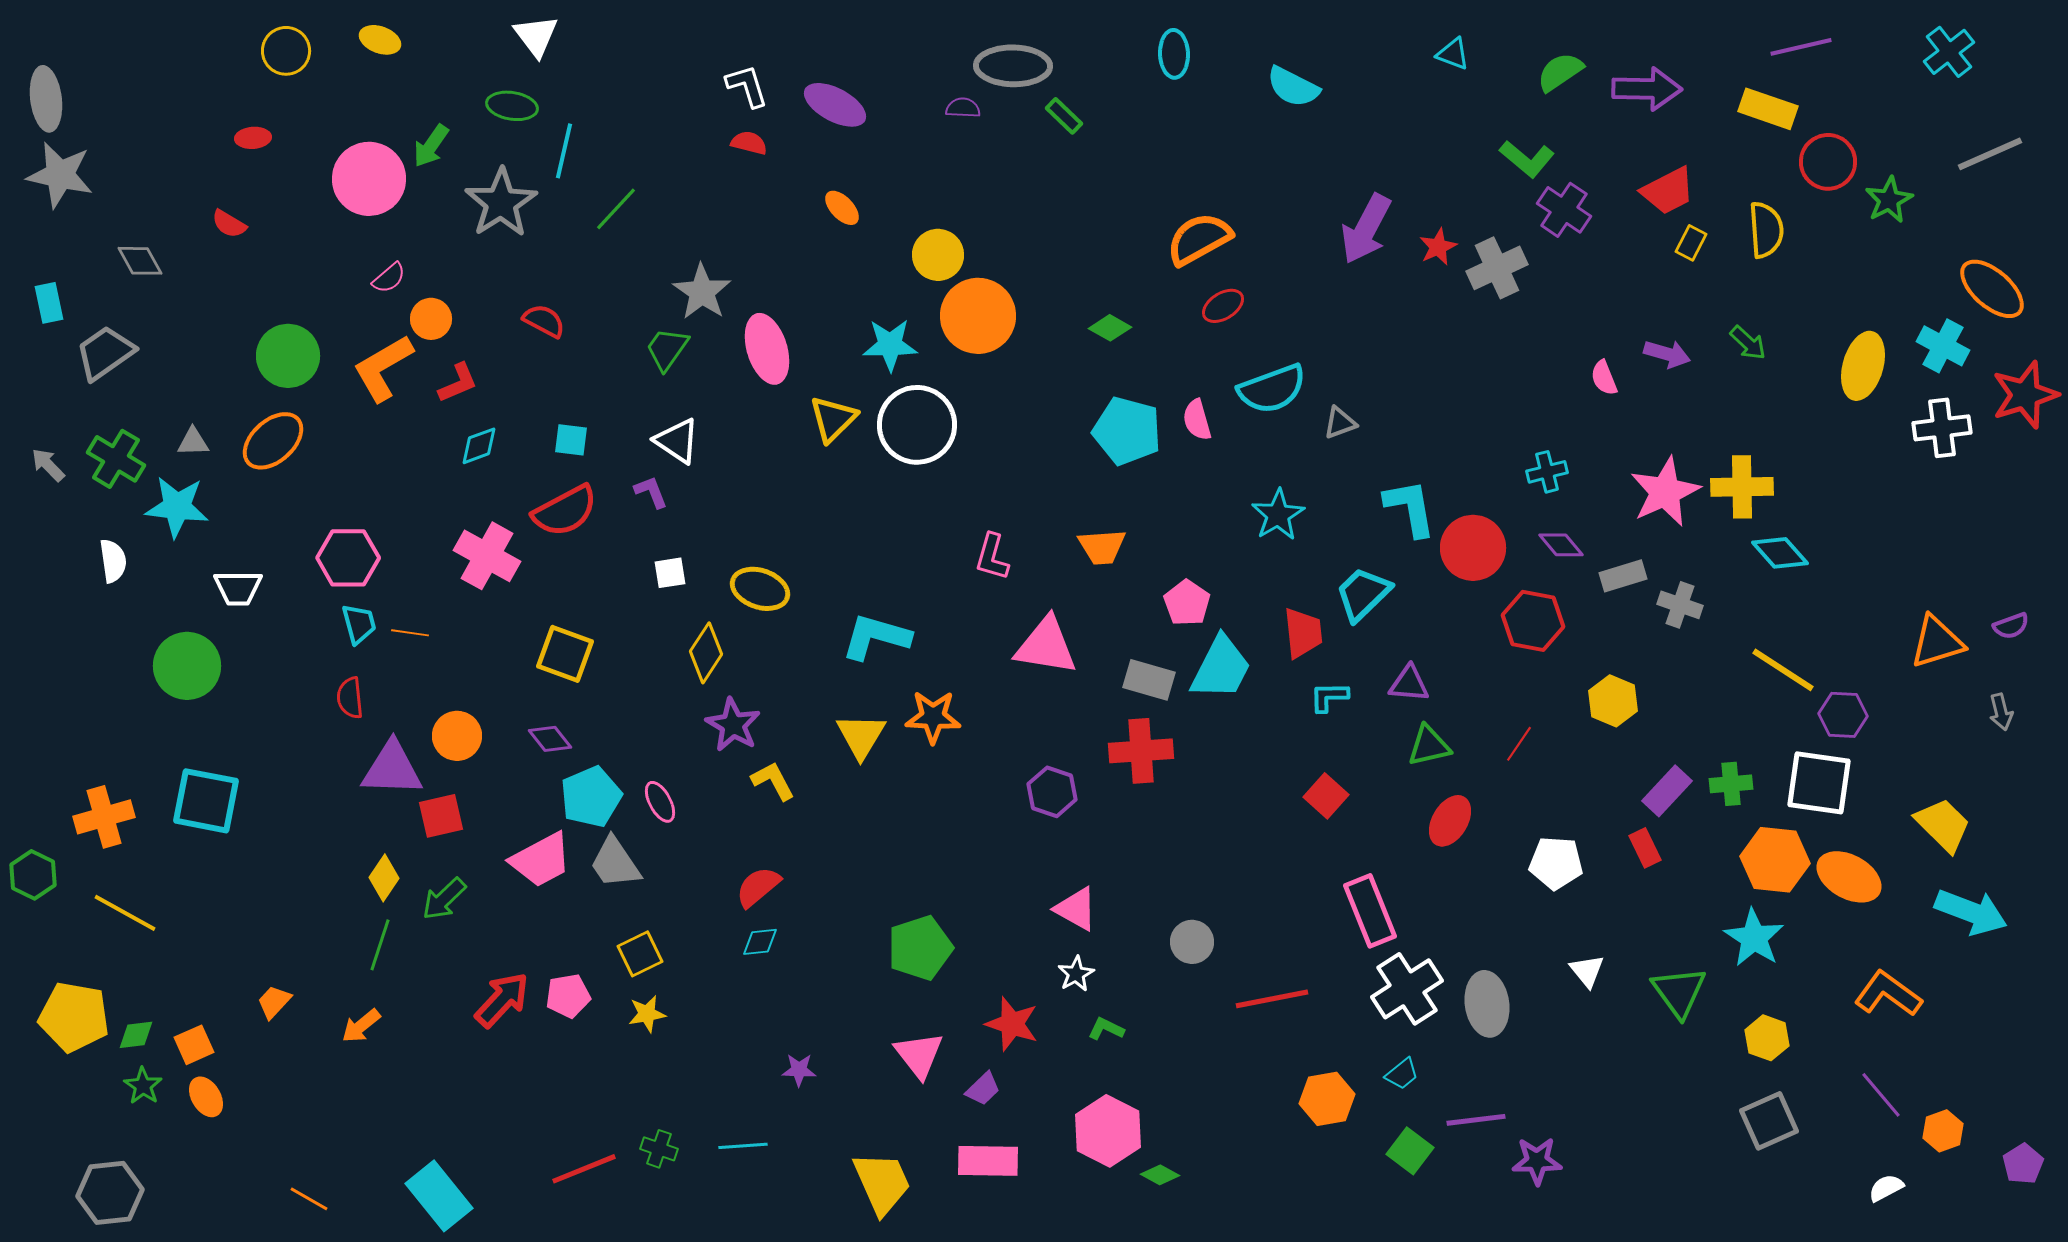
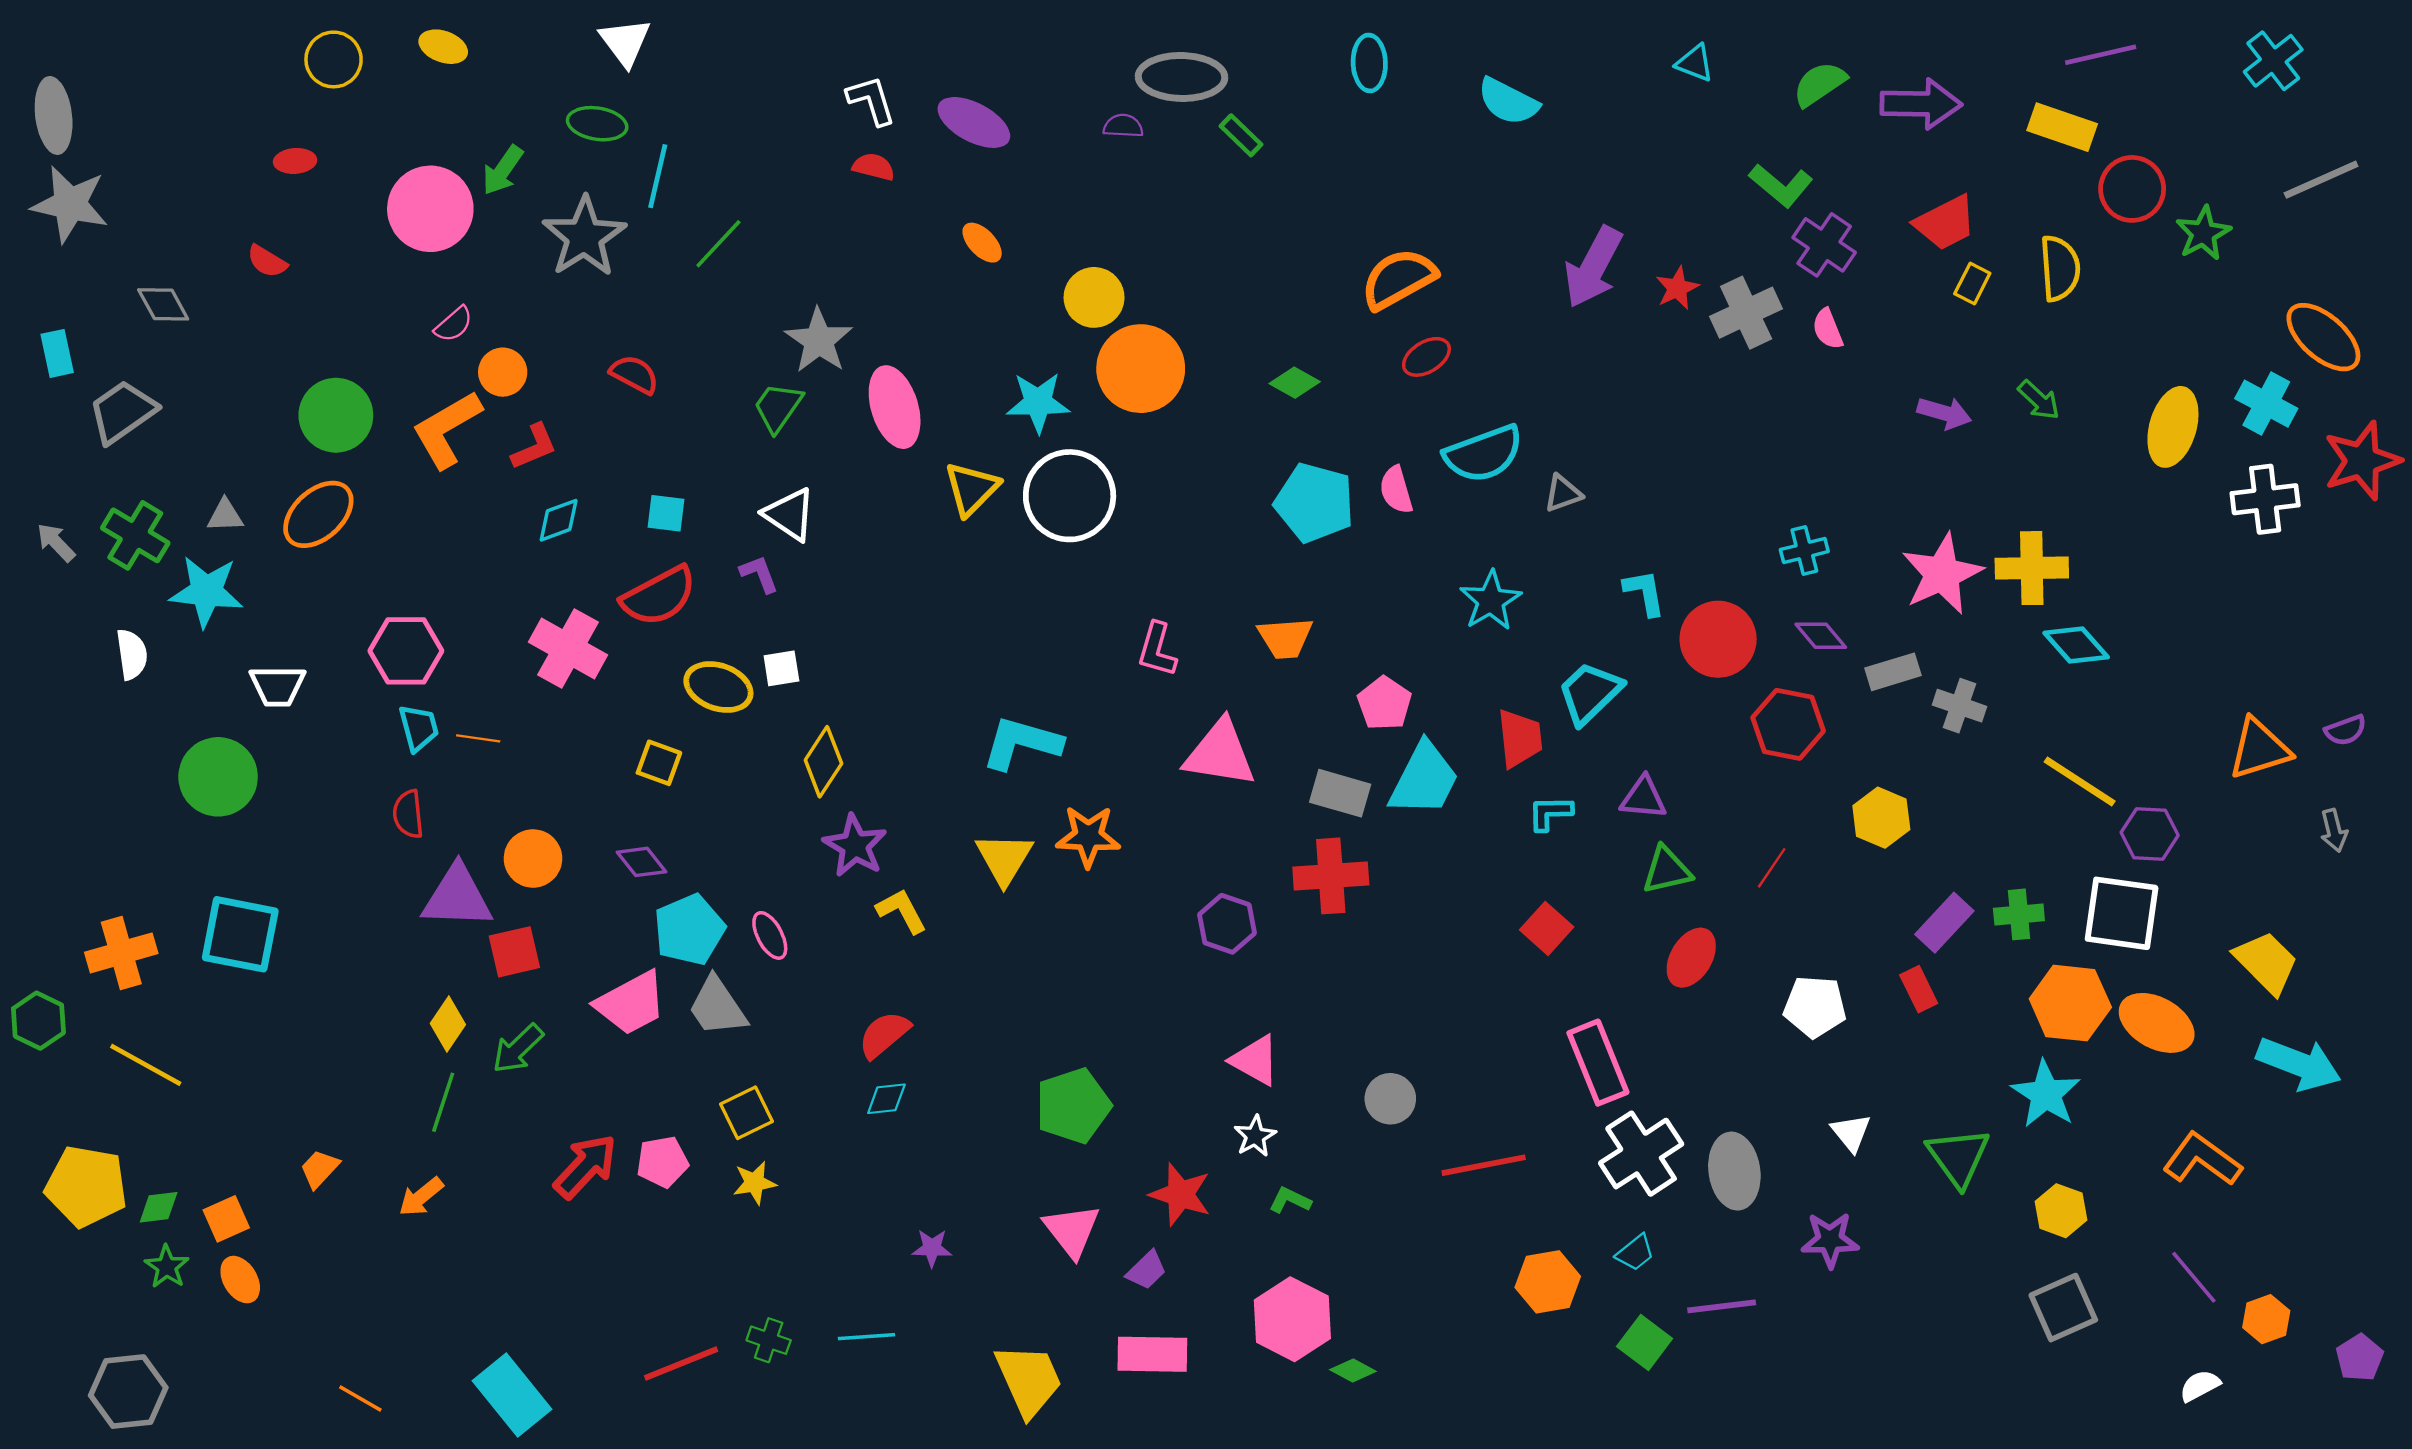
pink semicircle: (1604, 378) -> (1828, 329), moved
cyan L-shape: (1410, 508) -> (1645, 593), size x0.7
yellow ellipse: (760, 589) -> (718, 687), moved
yellow square: (565, 654) -> (659, 763), size x0.7
purple star: (1537, 1161) -> (1830, 1240), moved

